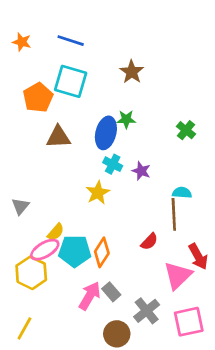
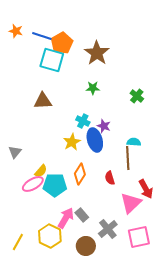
blue line: (71, 41) -> (42, 36), moved
brown star: (132, 72) -> (97, 53), size x1.4
orange pentagon: (38, 98) -> (62, 43), moved
blue ellipse: (106, 133) -> (95, 140), moved, turned -30
red semicircle: (149, 242) -> (110, 178), turned 120
orange diamond: (102, 252) -> (80, 174), moved
yellow hexagon: (31, 273) -> (50, 236), moved

